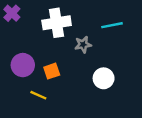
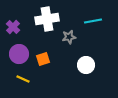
purple cross: (12, 13) -> (13, 27), moved
yellow line: (38, 95) -> (23, 79), moved

